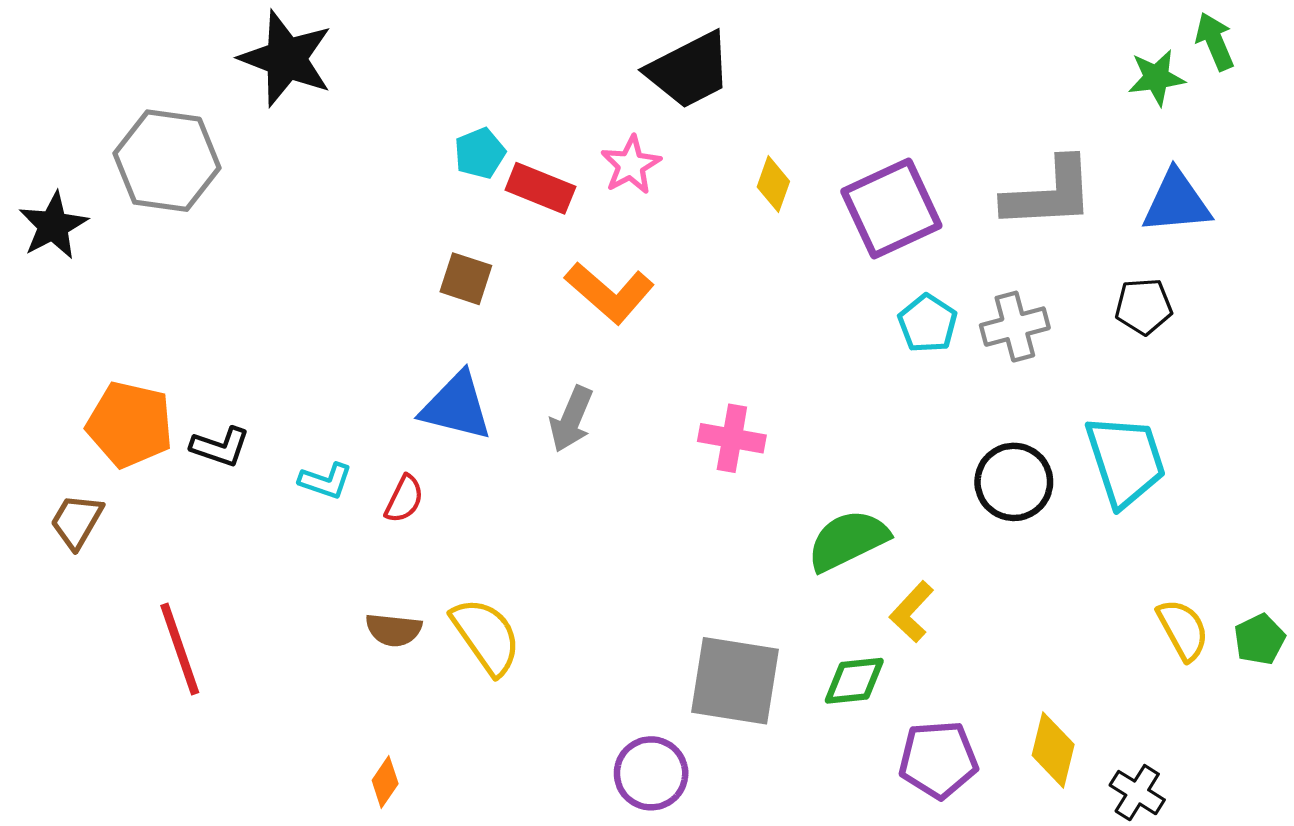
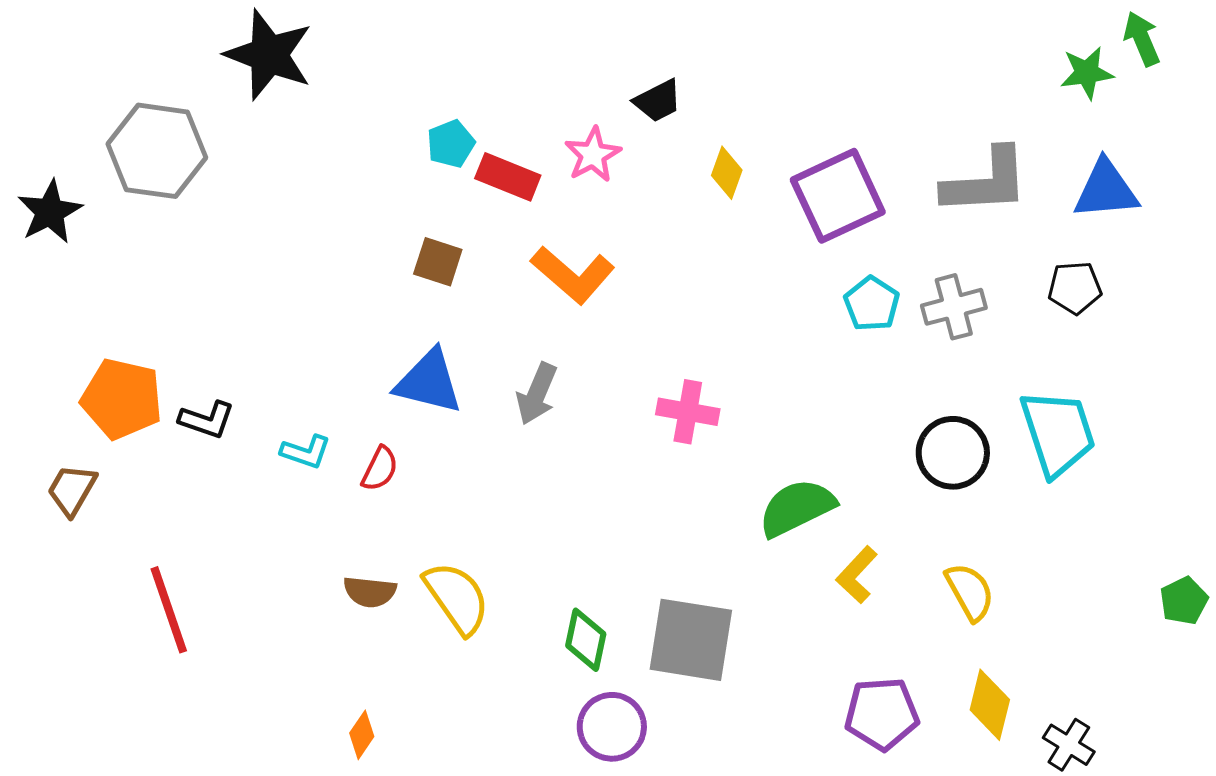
black trapezoid: (689, 70) -> (658, 101), moved, size x0.6
yellow semicircle: (1183, 630) -> (970, 592), moved
green diamond: (854, 681) -> (586, 640), moved, turned -72

